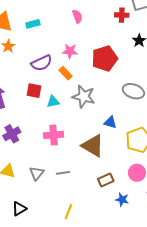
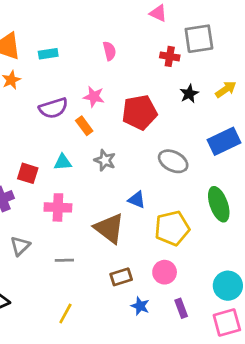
red square: (34, 91) -> (28, 173), moved
gray star: (84, 96) -> (105, 160), size x0.7
gray triangle: (37, 173) -> (20, 246), moved

